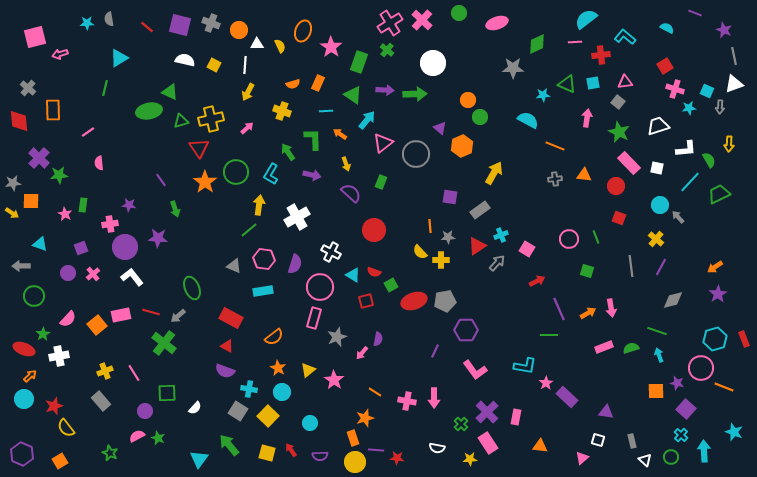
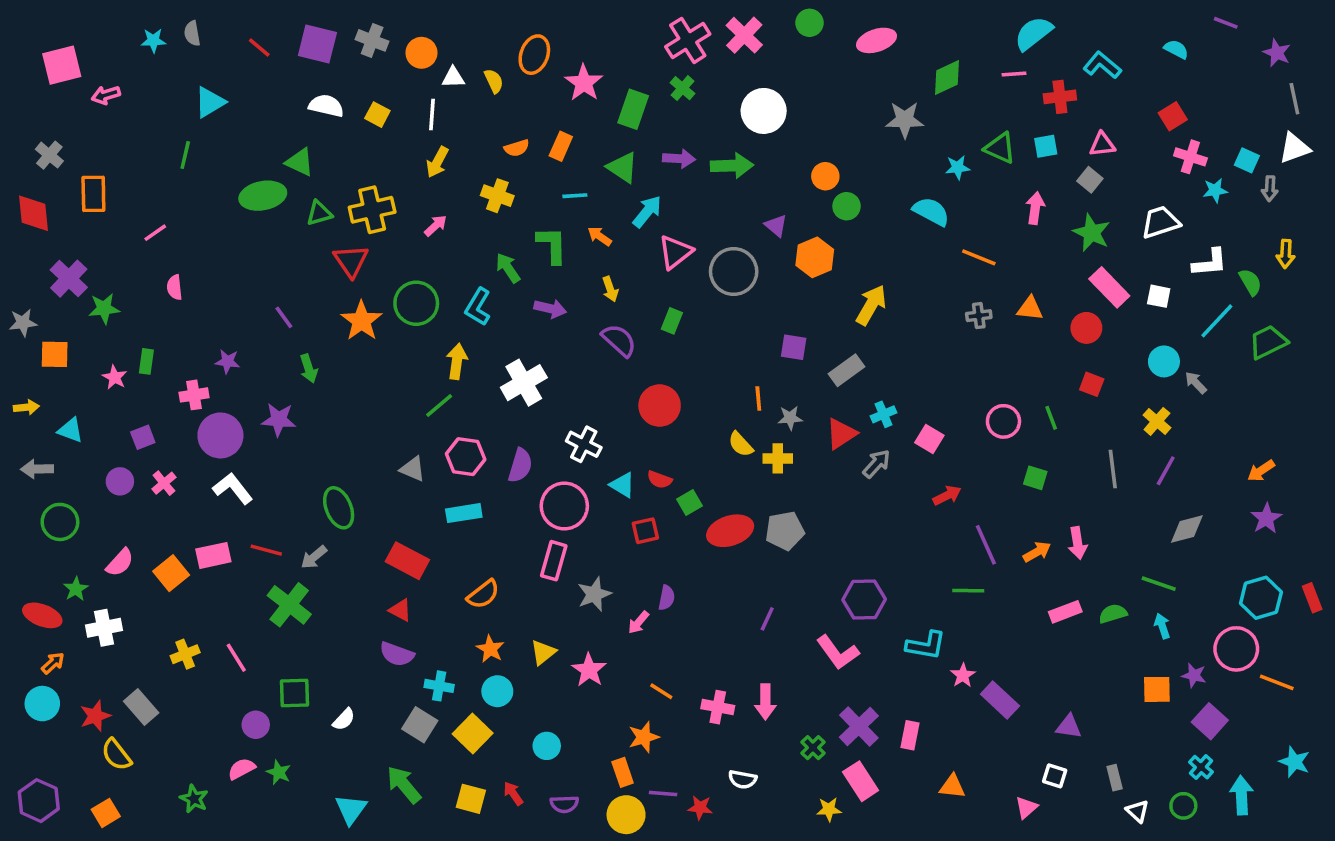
yellow arrow: (12, 213) -> (26, 407), moved, turned -40
purple hexagon: (466, 330) -> (864, 600), moved
gray rectangle: (101, 401) -> (141, 707), moved
white semicircle: (437, 448) -> (742, 779), moved

